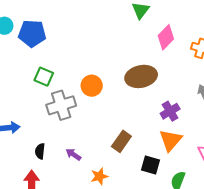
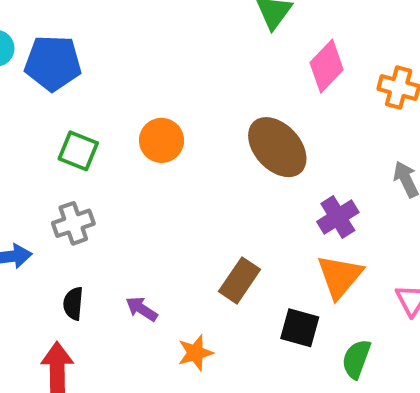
brown ellipse: (141, 76) -> (277, 147), turned 60
orange circle: (92, 86) -> (162, 140), moved
gray cross: (61, 105) -> (73, 223), moved, size x0.7

